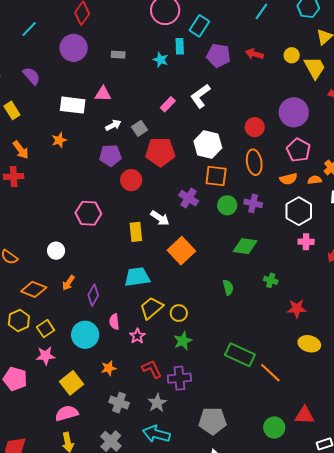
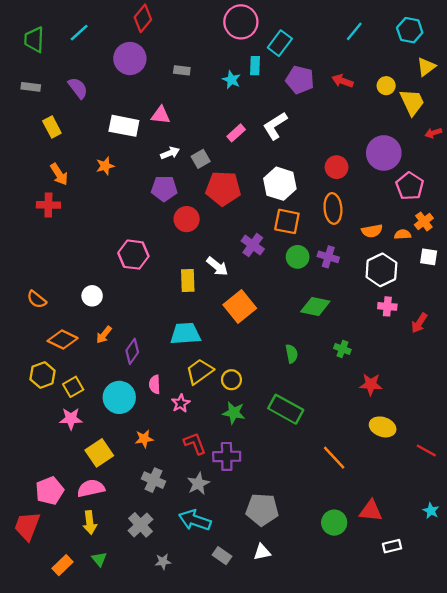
pink pentagon: (298, 150) -> (410, 186), moved
green star: (183, 341) -> (234, 413), turned 30
green rectangle: (240, 355) -> (286, 409), moved
pink pentagon: (15, 379) -> (50, 491), moved, turned 30

